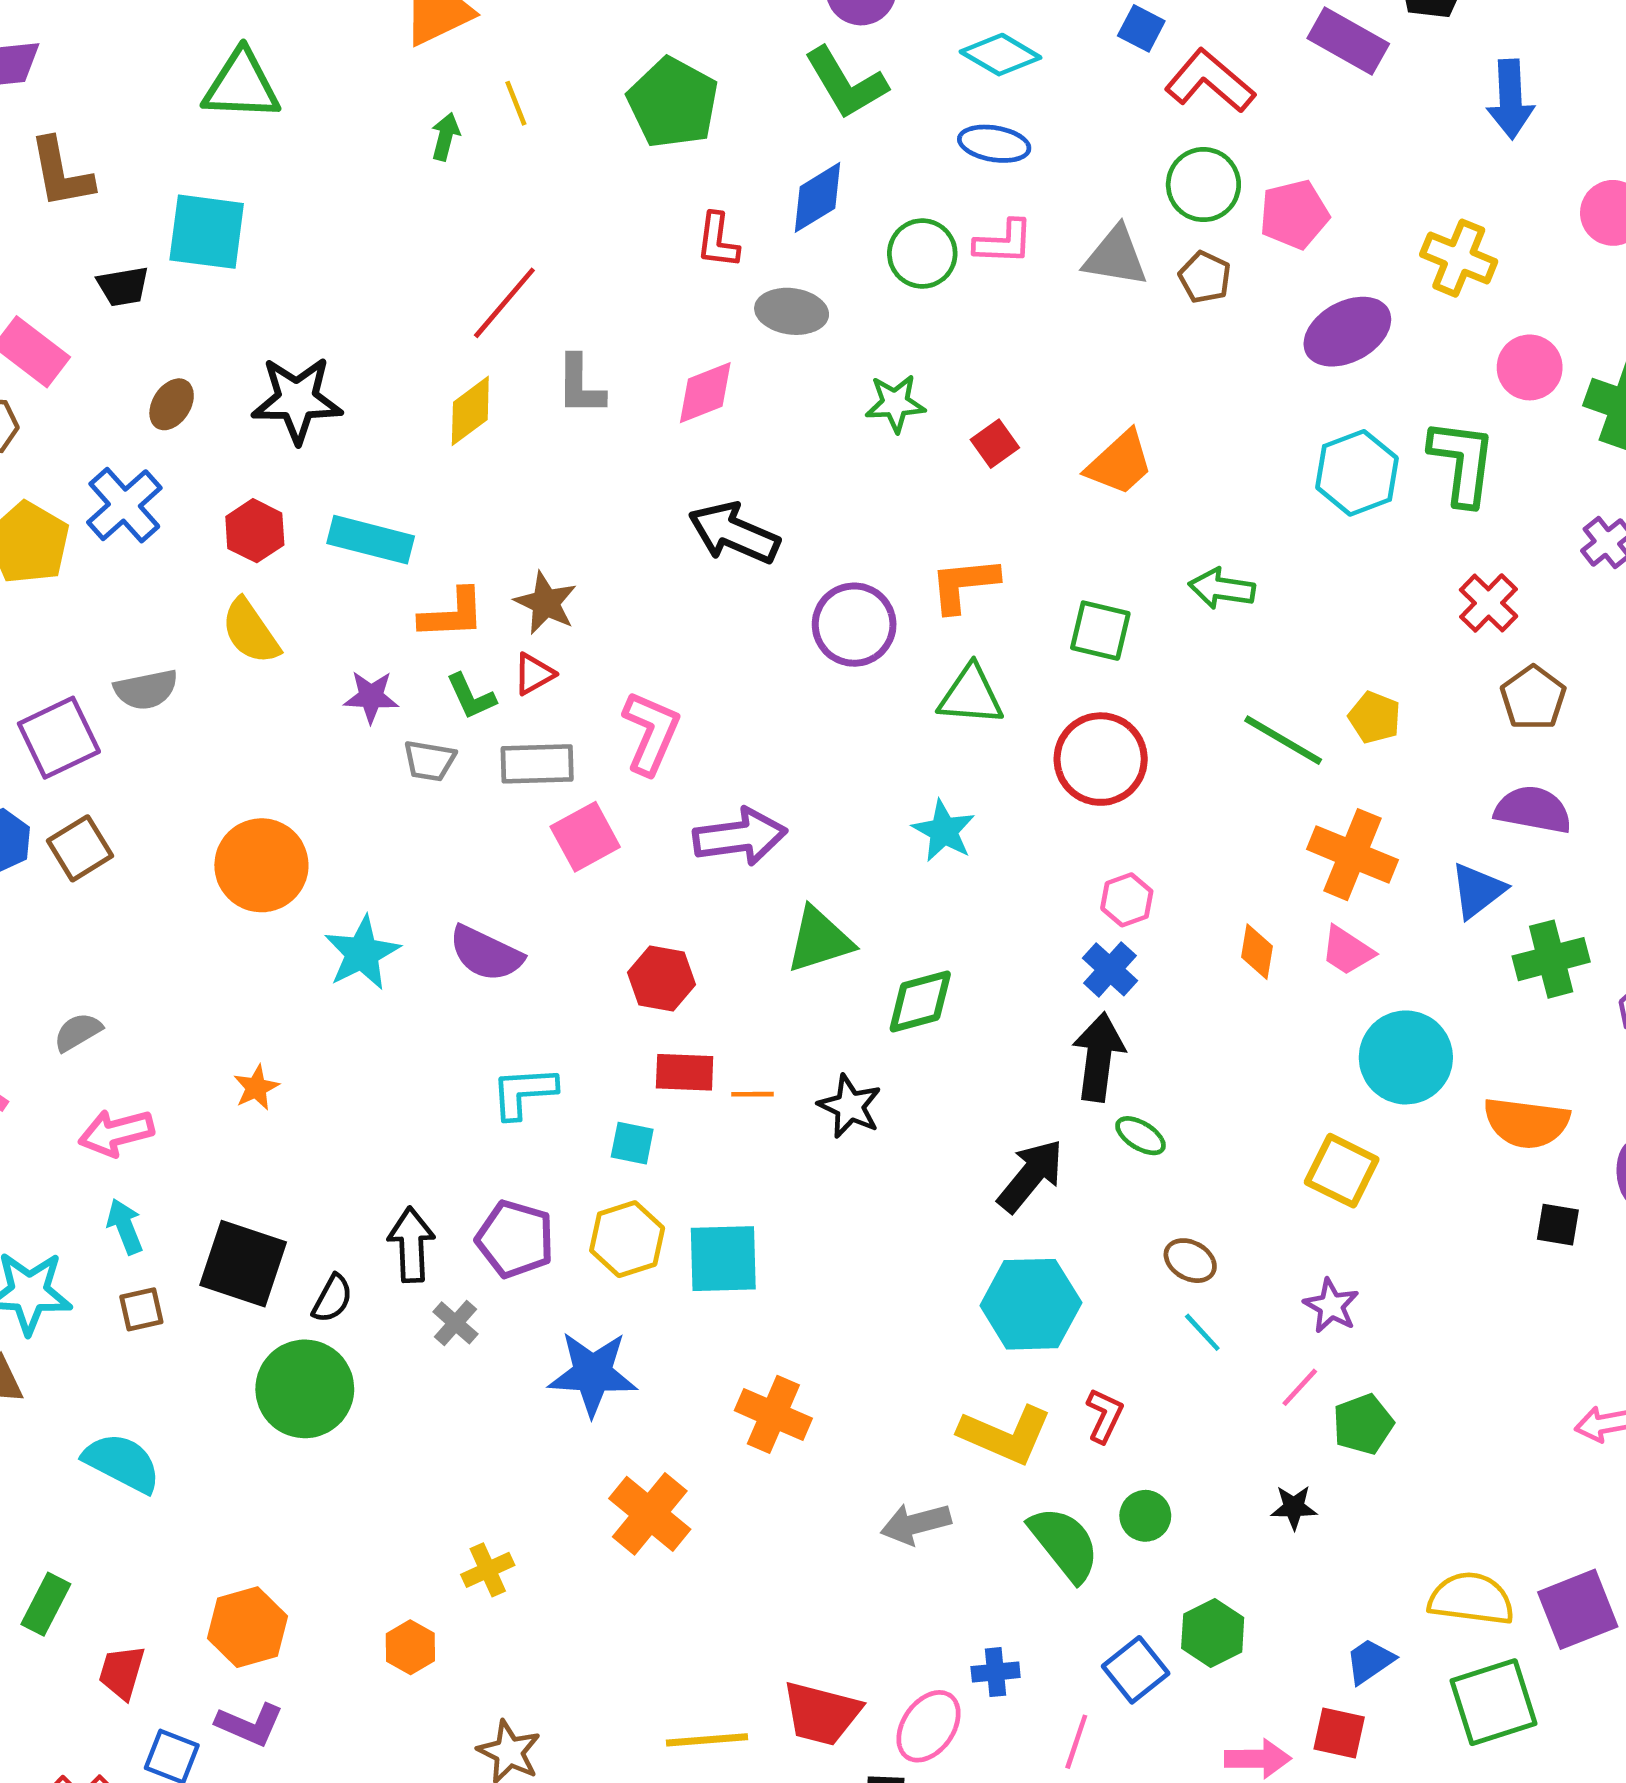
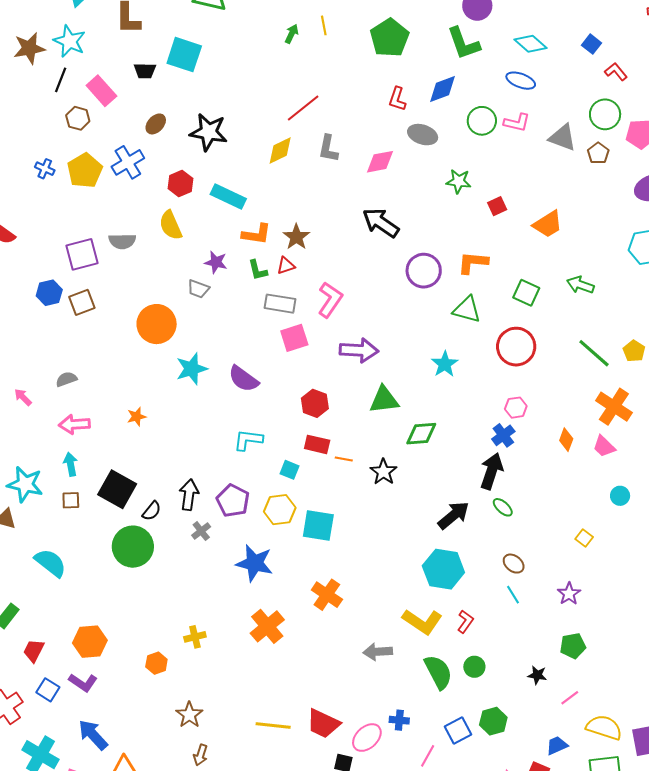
red L-shape: (1210, 81) -> (616, 72), size x0.6
gray trapezoid: (429, 761) -> (198, 289), moved
cyan circle: (1406, 1057) -> (620, 496), size x0.5
yellow square: (1342, 1171) -> (584, 538), size x0.6
pink line: (1300, 1387) -> (570, 698), moved

